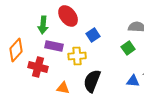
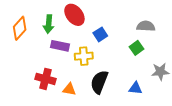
orange diamond: (16, 50) -> (20, 28), moved
red cross: (38, 67) -> (46, 79), moved
blue triangle: (133, 81) -> (135, 88), moved

